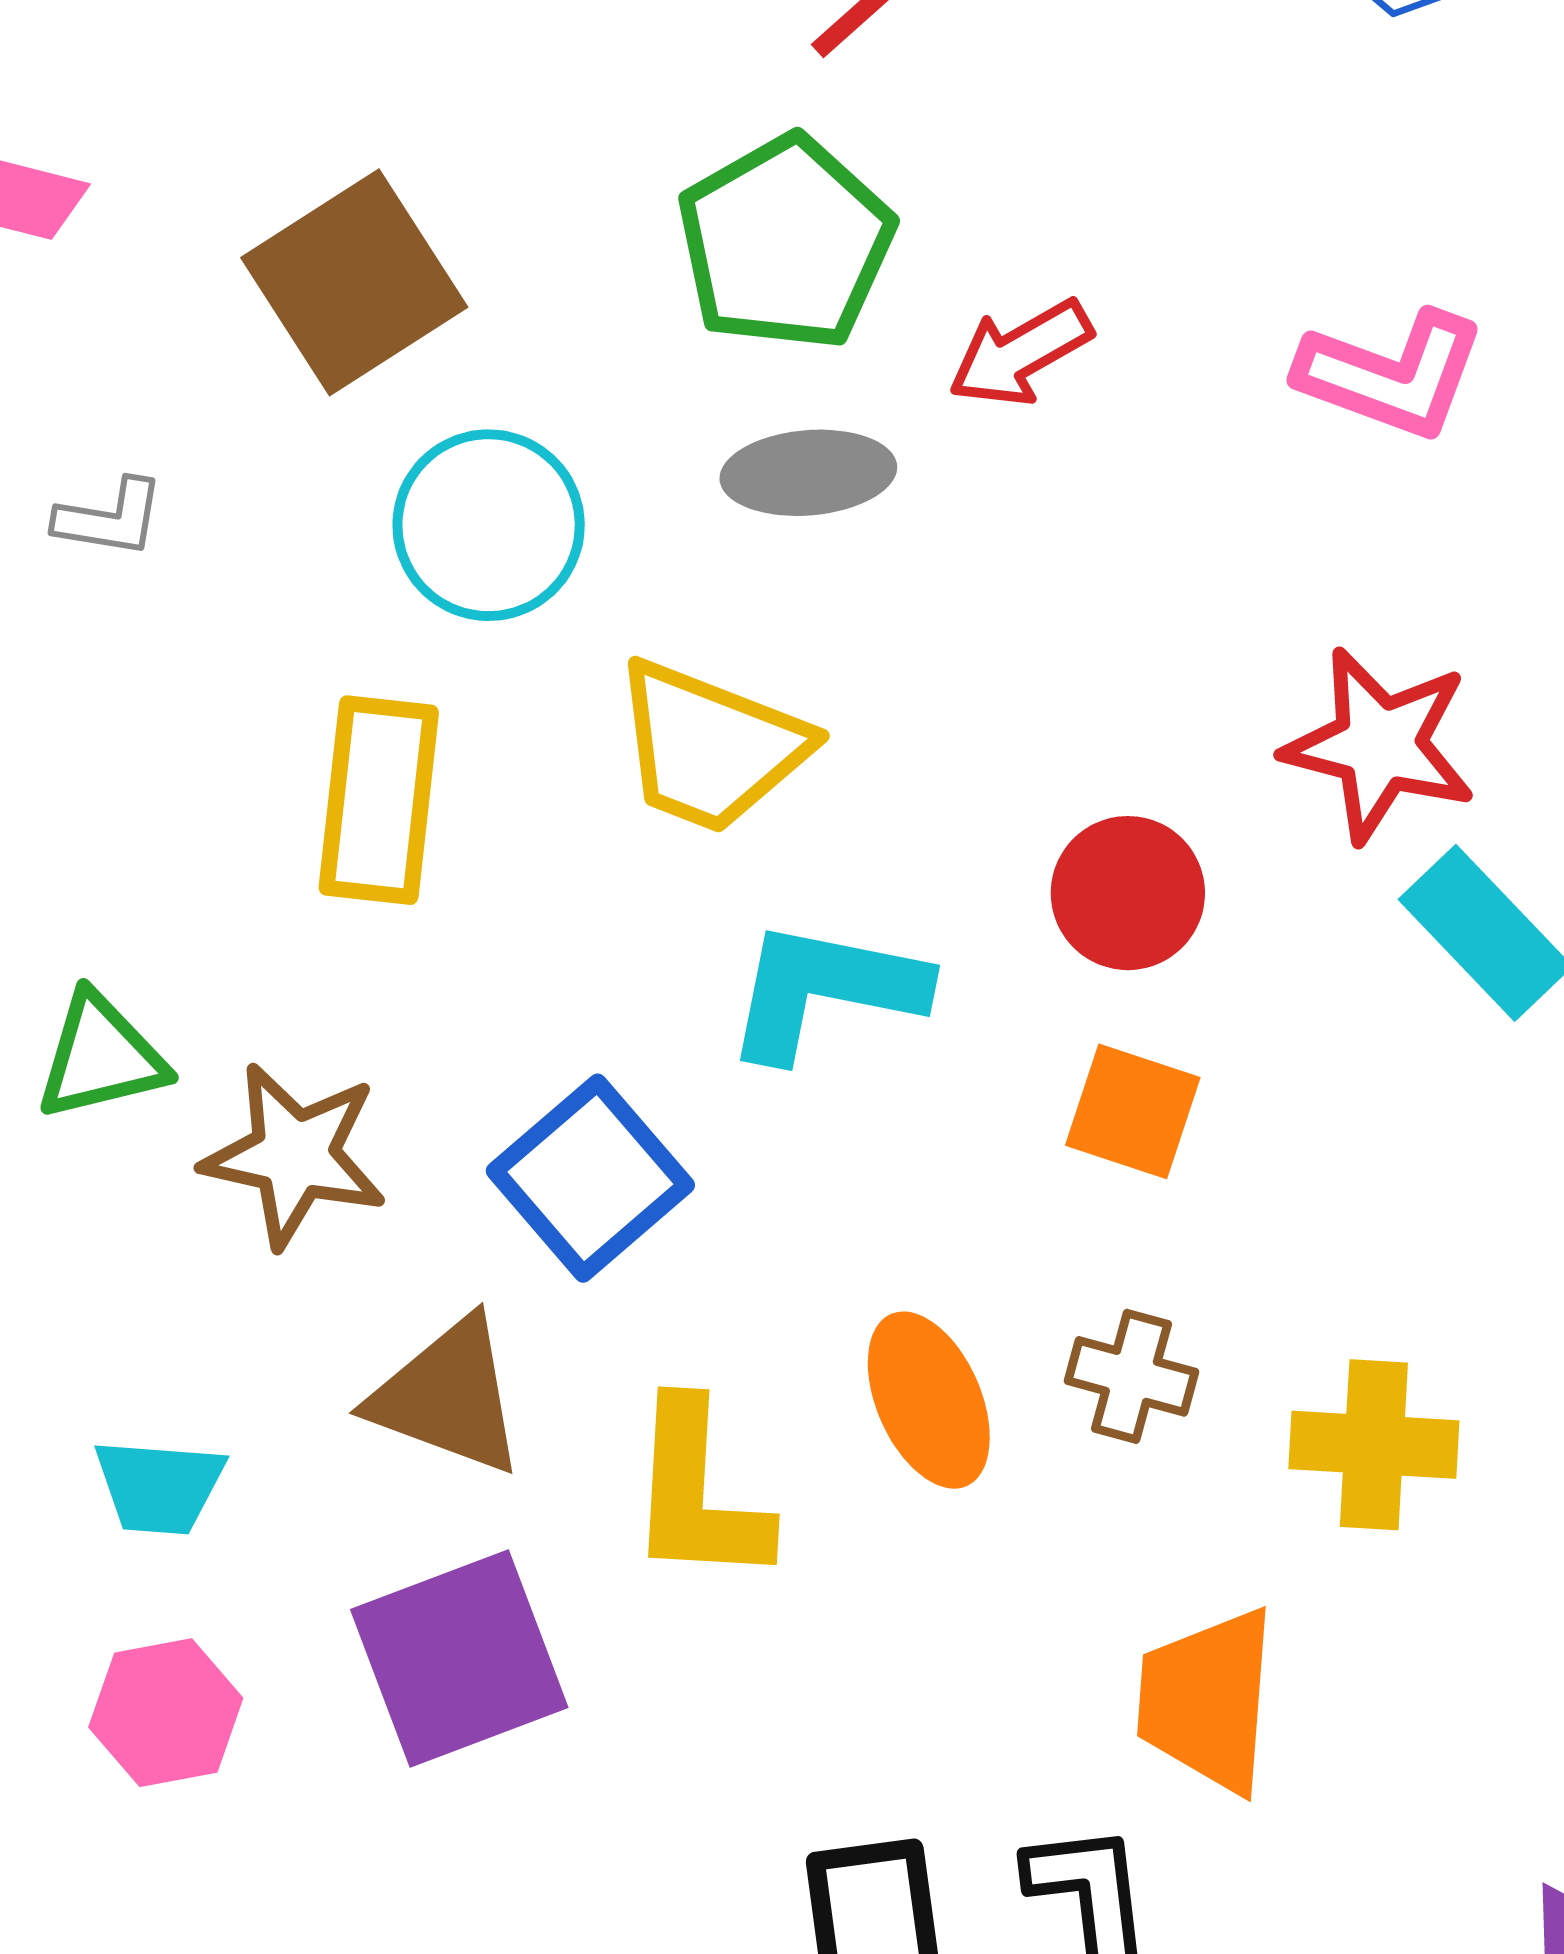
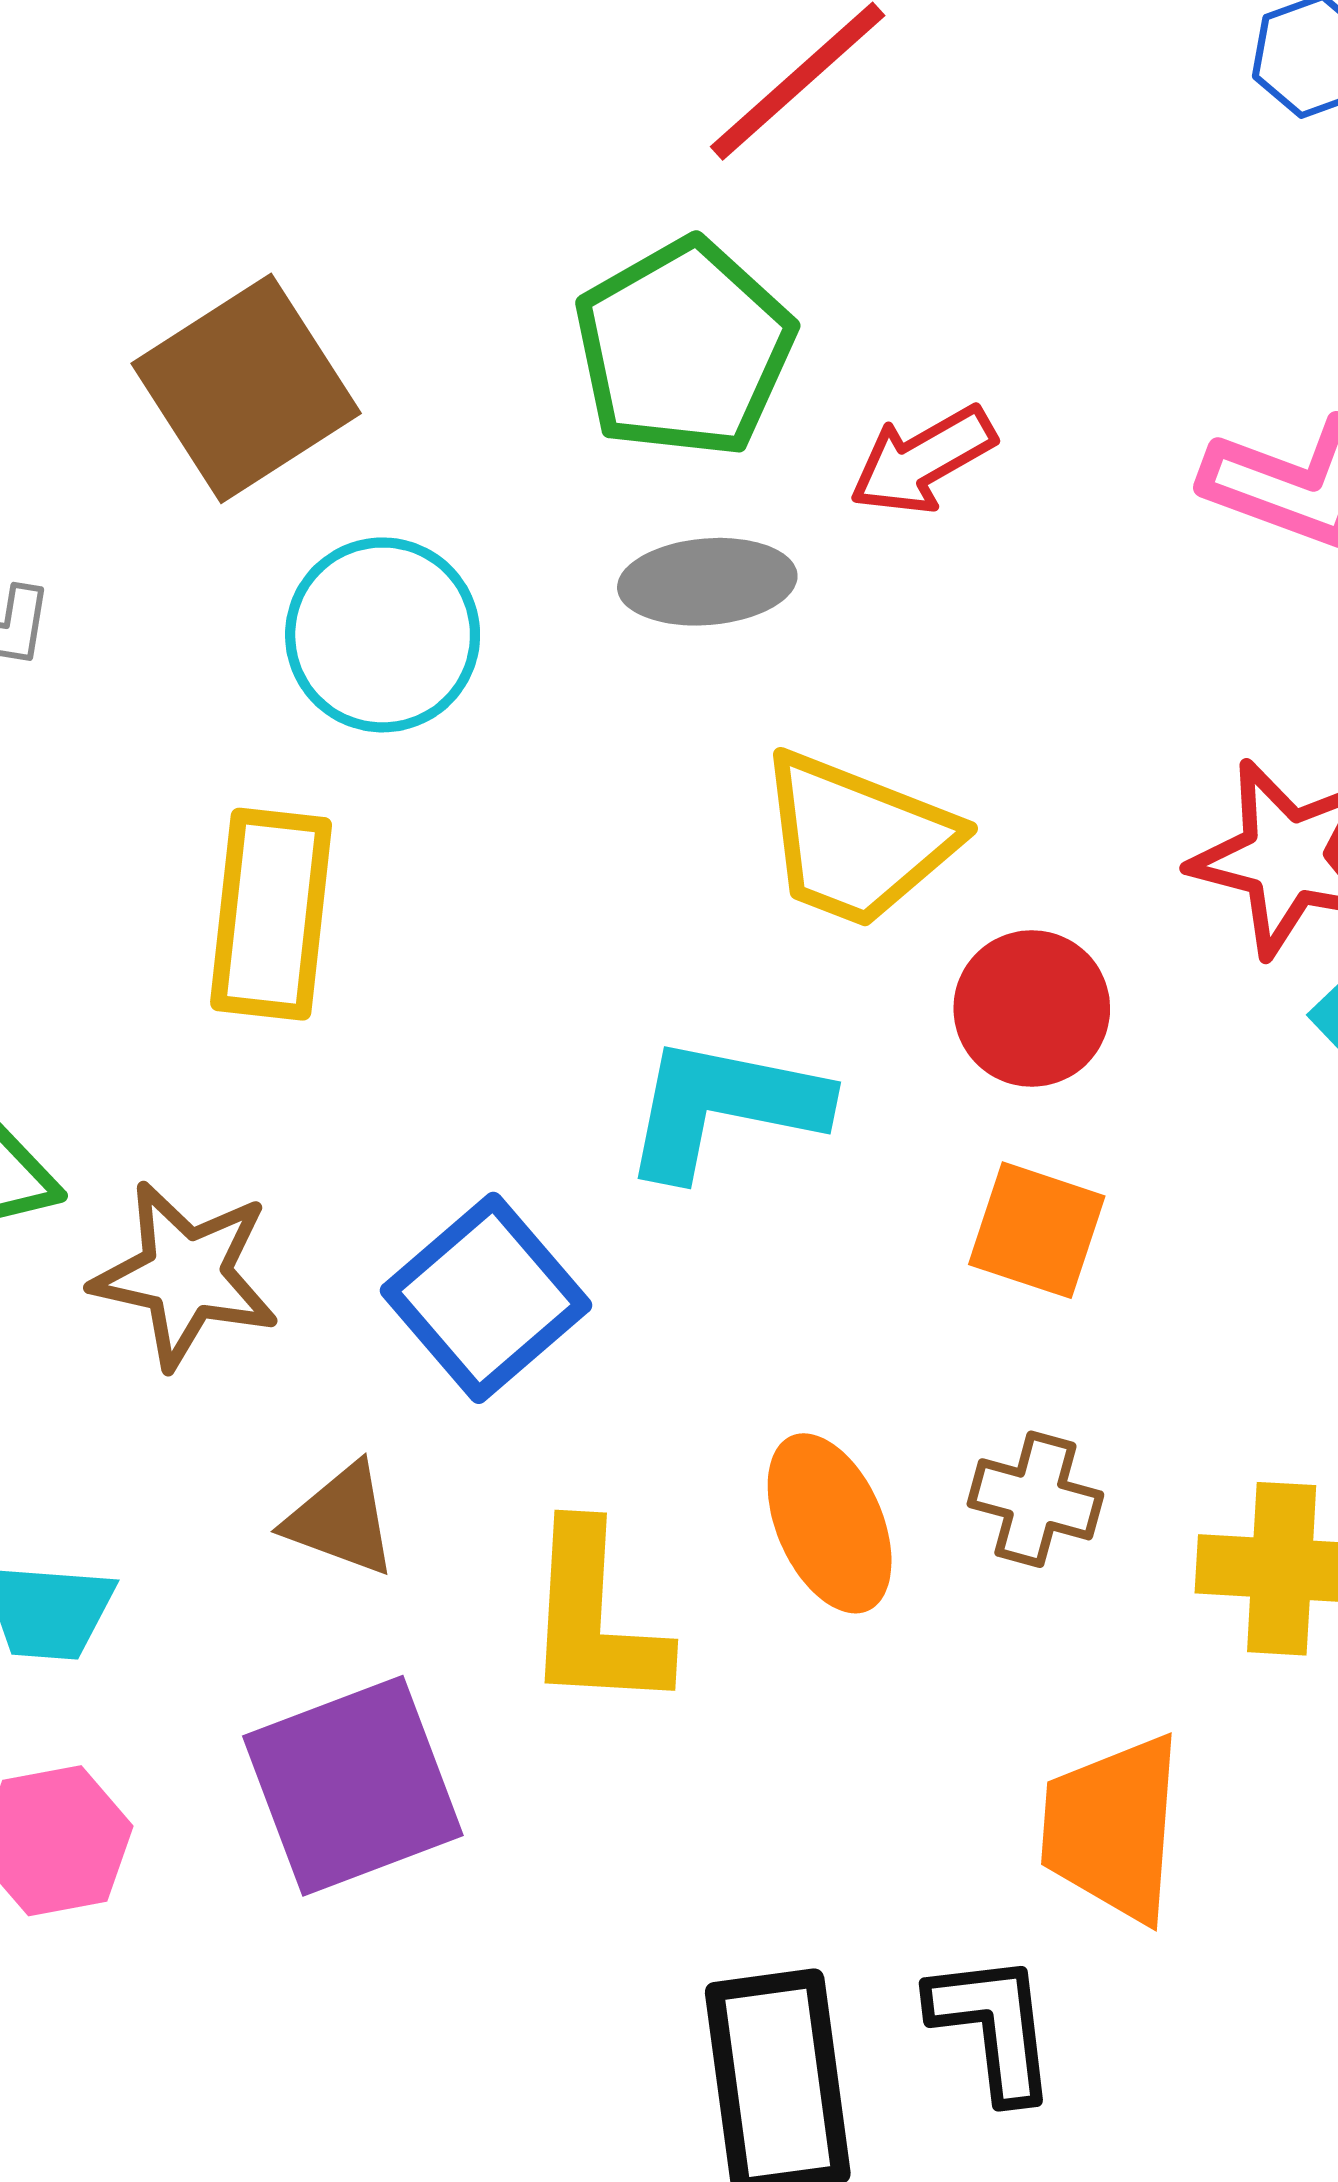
yellow trapezoid: (710, 747) -> (857, 839), moved
brown triangle: (448, 1396) -> (341, 1520), size x0.7

